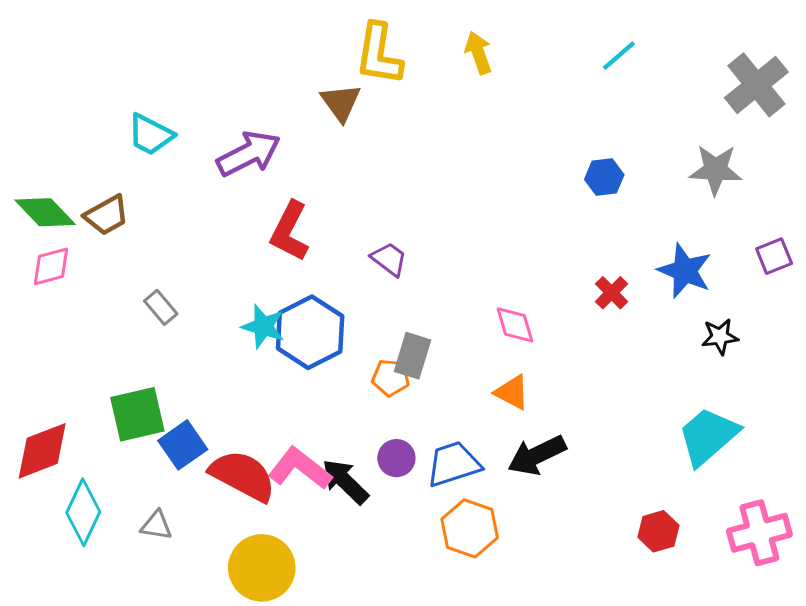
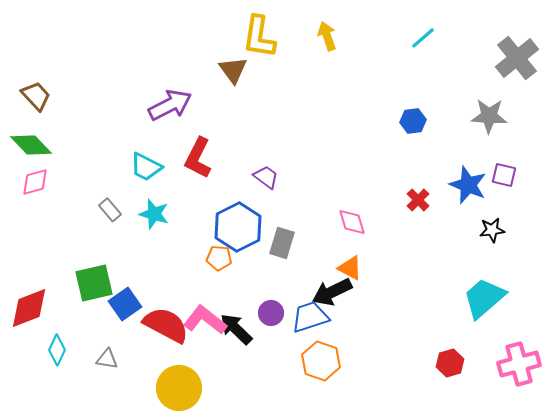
cyan trapezoid: (151, 135) -> (146, 167), moved
brown trapezoid: (107, 215) -> (36, 96), moved, turned -104
purple square: (774, 256) -> (504, 175), moved, turned 35
cyan star: (263, 326) -> (154, 214), moved
blue hexagon: (310, 332) -> (238, 227), moved
orange pentagon: (391, 378) -> (219, 258), moved
black arrow: (537, 455) -> (332, 292), moved
cyan diamond: (83, 512) -> (57, 350), size x0.7

